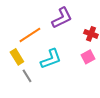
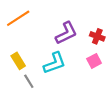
purple L-shape: (62, 18) -> (66, 33), moved
orange line: (30, 35) -> (18, 18), moved

